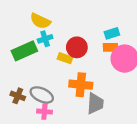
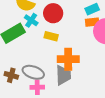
cyan cross: (45, 39) -> (31, 20), turned -32
red circle: (77, 47) -> (53, 13), moved
gray trapezoid: (95, 103) -> (63, 75), moved

